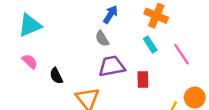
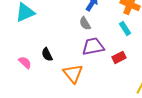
pink semicircle: (30, 61) -> (25, 62), moved
red rectangle: (143, 79) -> (119, 57), turned 64

